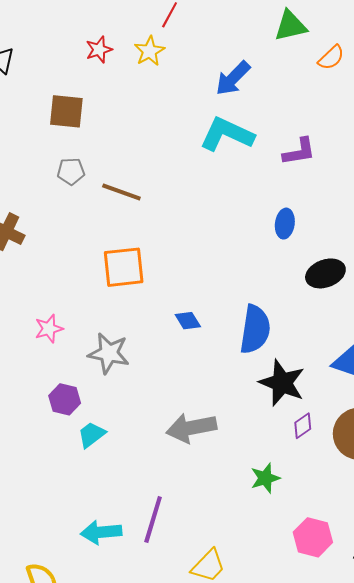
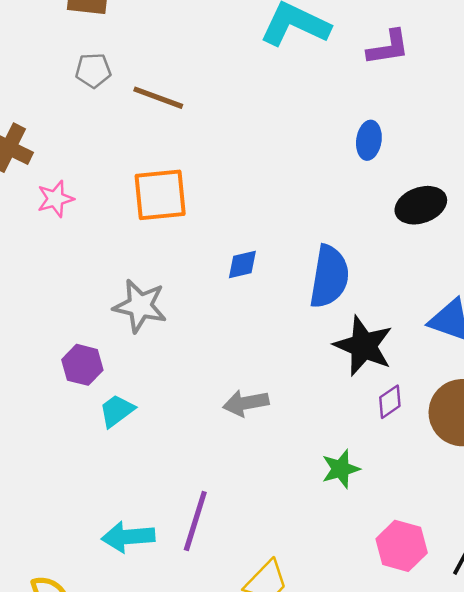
blue diamond: (188, 321) -> (242, 265), turned -72
pink star: (49, 329) -> (55, 199), moved
gray arrow: (191, 428) -> (246, 403), size x0.7

